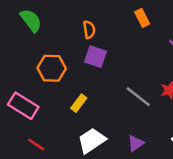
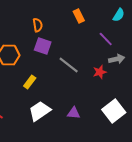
gray line: (138, 97) -> (69, 65), moved
purple triangle: (136, 143) -> (74, 113), turned 40

